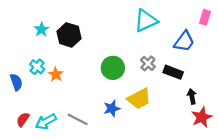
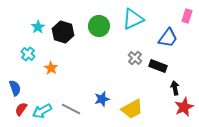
cyan cross: (37, 67) -> (28, 54), moved
green circle: (113, 68) -> (99, 26), moved
blue semicircle: (16, 82) -> (15, 88), moved
yellow trapezoid: (139, 99) -> (132, 109), moved

